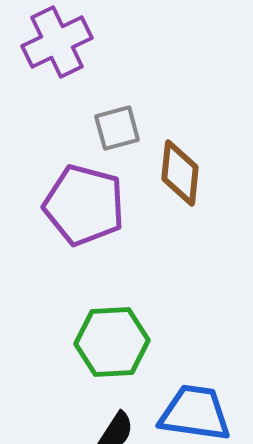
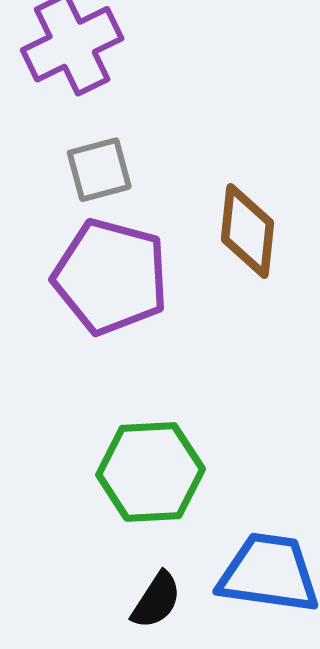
gray square: (117, 128) -> (99, 170), moved

